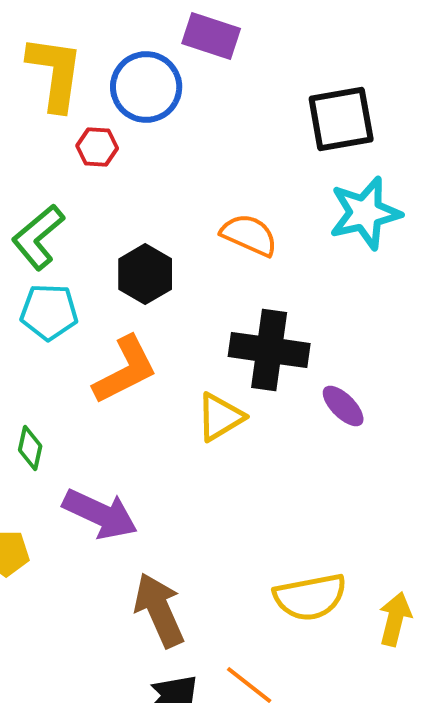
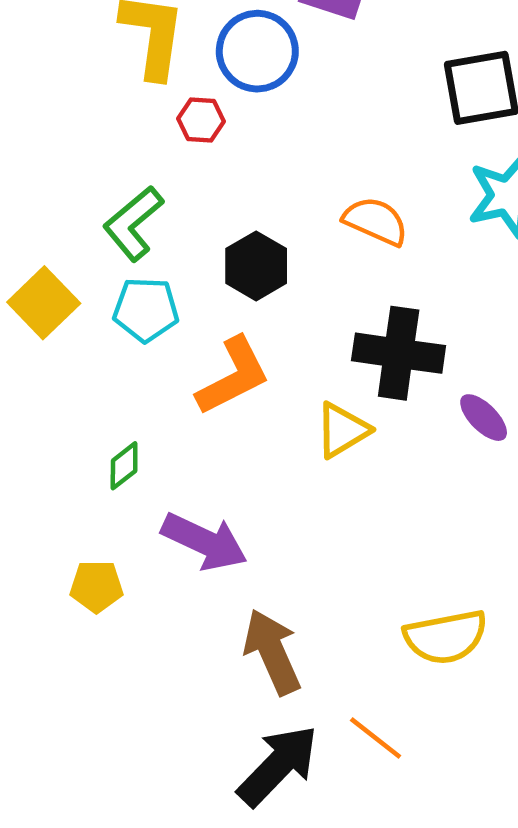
green diamond: (30, 448) -> (124, 466), turned 39

